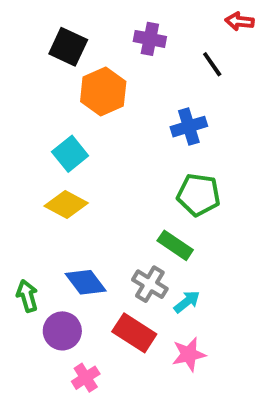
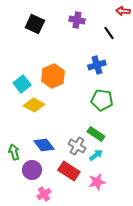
orange hexagon: (103, 91) -> (53, 76), moved
cyan square: (70, 154) -> (22, 84), moved
green rectangle: (175, 245) -> (96, 134), moved

